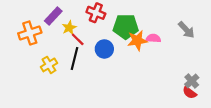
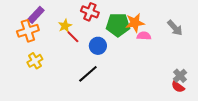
purple rectangle: (53, 16) -> (36, 15), moved
orange star: (137, 40) -> (135, 23), moved
black line: (75, 59) -> (88, 74), moved, turned 35
yellow cross: (49, 65) -> (35, 61), moved

